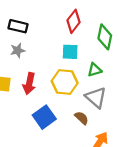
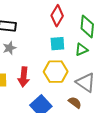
green triangle: (95, 70) -> (81, 49), moved

